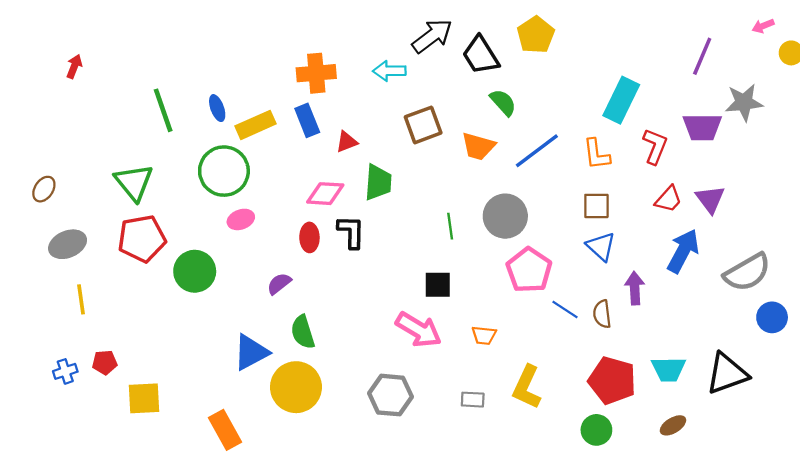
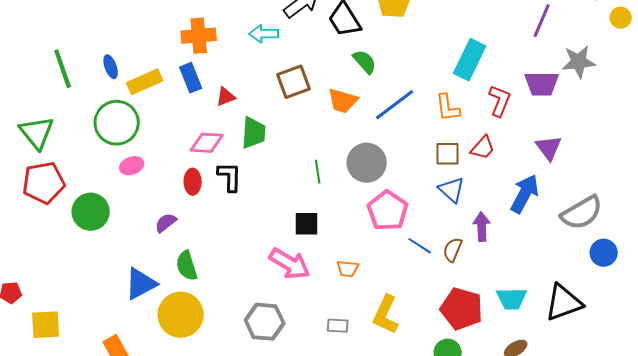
red trapezoid: (668, 199) -> (483, 148), moved
brown semicircle: (602, 314) -> (453, 250), turned 30

